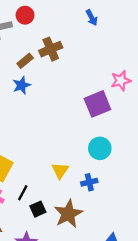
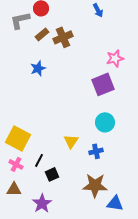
brown rectangle: (25, 61) -> (42, 34), moved
pink star: (121, 81) -> (115, 58), moved
brown star: (68, 214) -> (95, 185), moved, turned 30

